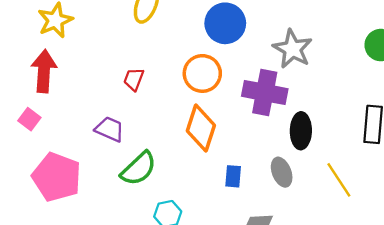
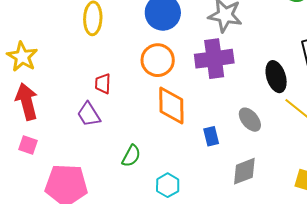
purple trapezoid: (110, 129) -> (89, 114), moved, turned -128
black ellipse: (301, 131) -> (276, 77), moved
green semicircle: (139, 169) -> (131, 156), size x0.7

